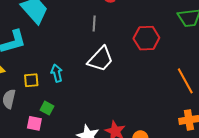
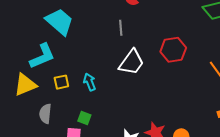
red hexagon: (146, 38) -> (173, 50), moved
yellow square: (31, 80) -> (61, 82), moved

